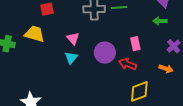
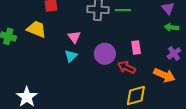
green arrow: (160, 21) -> (172, 27), moved
orange arrow: (166, 69) -> (164, 75), size x1.5

